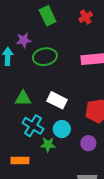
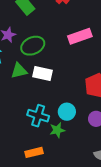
green triangle: (23, 98) -> (19, 71), moved
white rectangle: (57, 100) -> (43, 74), moved

